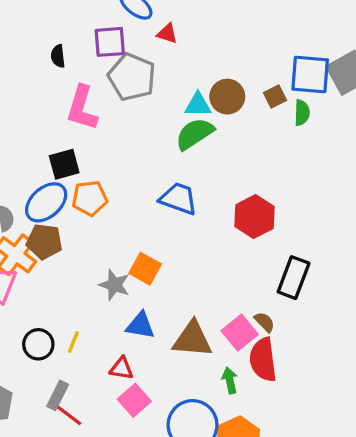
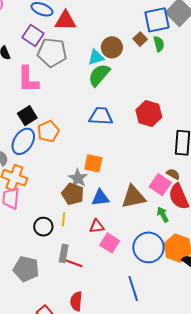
red triangle: (167, 34) -> (65, 21), size x1.6
purple square: (110, 42) -> (33, 35), turned -35
brown pentagon: (44, 242) -> (73, 194), moved, turned 30
gray star: (114, 285) -> (78, 178), turned 30

